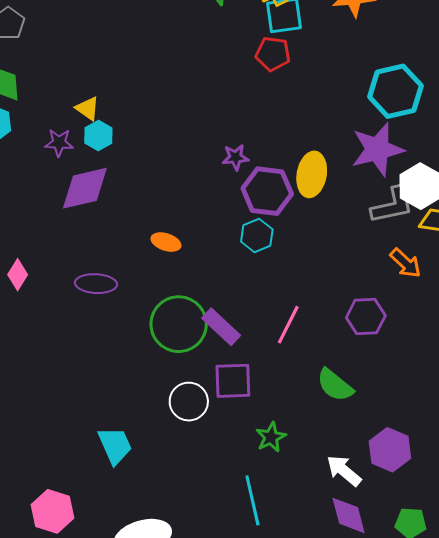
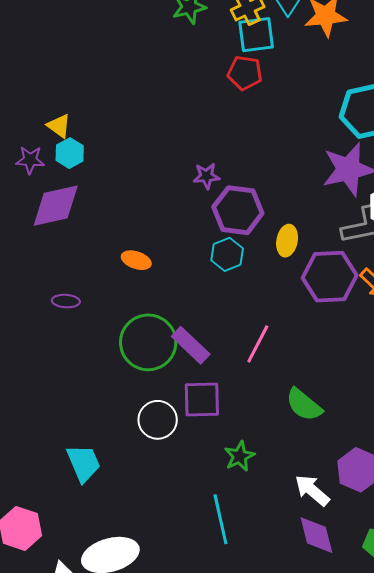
yellow ellipse: (312, 174) -> (287, 241), moved, size x0.7
purple ellipse: (96, 284) -> (66, 301), size x0.7
purple hexagon: (366, 317) -> (330, 277), moved, size x1.4

